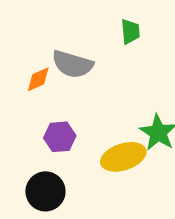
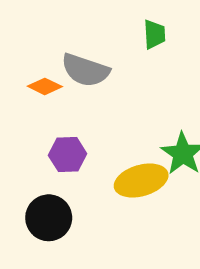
orange diamond: (38, 79) -> (45, 86), turned 48

